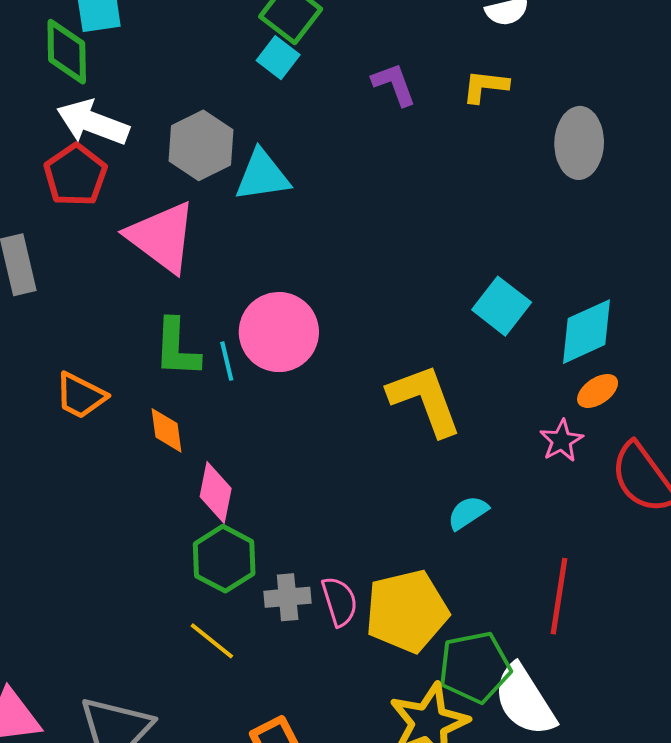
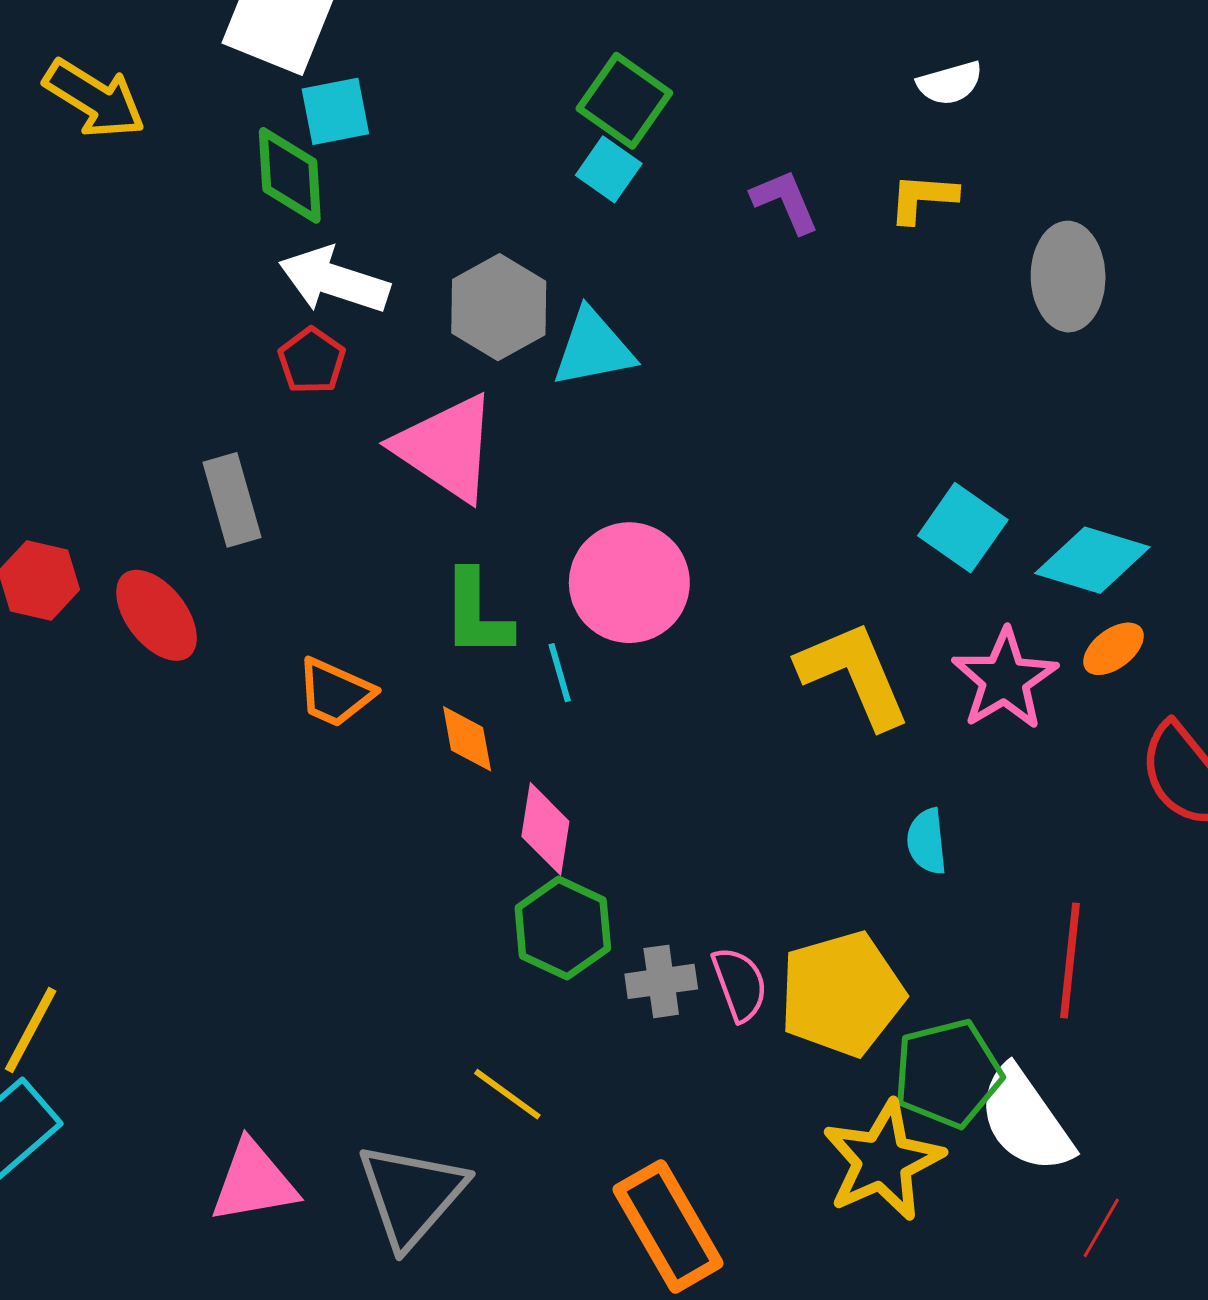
red pentagon: (75, 175) -> (312, 361), size x0.7
cyan diamond: (586, 332) -> (1092, 560), turned 44
cyan line: (227, 361) -> (560, 673), moved
pink star: (561, 441) -> (1005, 679), moved, size x1.6
cyan semicircle: (468, 513) -> (927, 841), turned -60
yellow line: (212, 641) -> (507, 1094), moved

